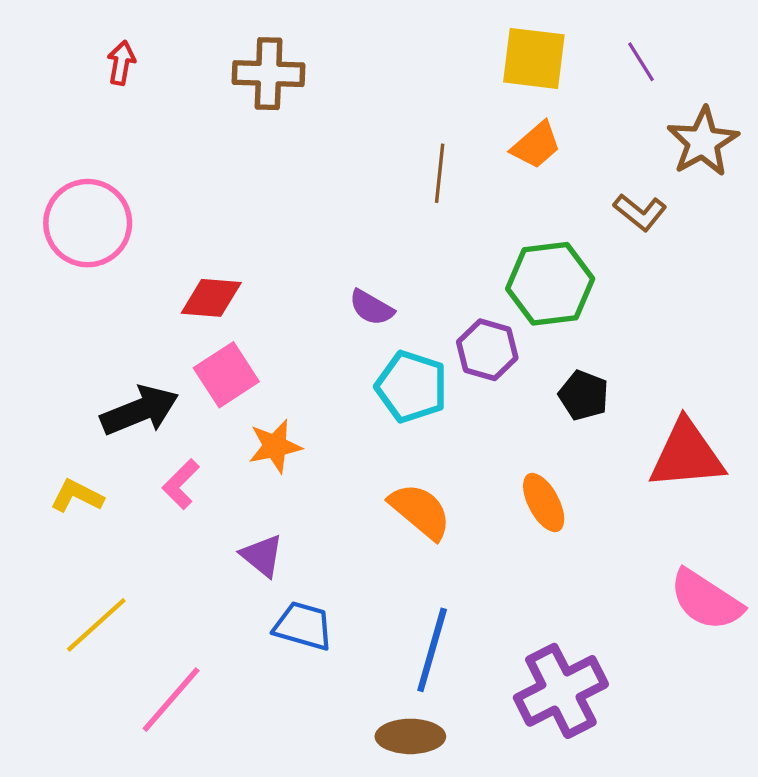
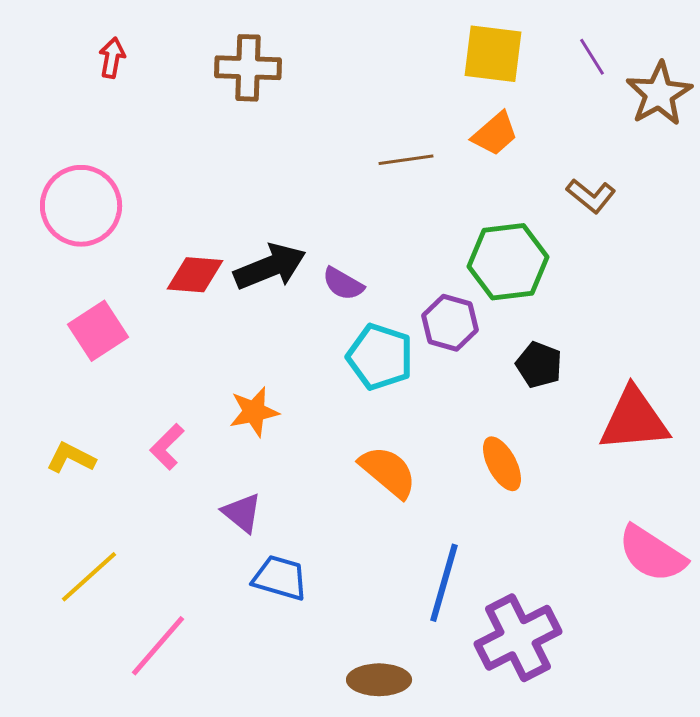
brown star: (703, 142) -> (659, 94), moved
brown line: (440, 173) -> (406, 160), turned 76
pink square: (226, 375) -> (98, 331), moved
black arrow: (140, 410) -> (270, 267), moved
blue line: (432, 650) -> (444, 583), moved

